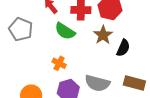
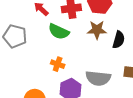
brown star: (103, 35) -> (97, 30), turned -30

